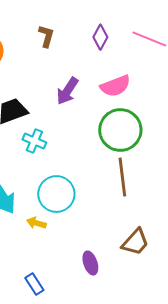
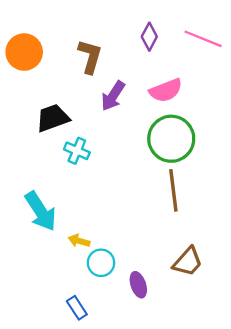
brown L-shape: (46, 36) -> (90, 56), moved, size x1.4
cyan circle: (56, 194) -> (101, 263), moved, size x0.7

